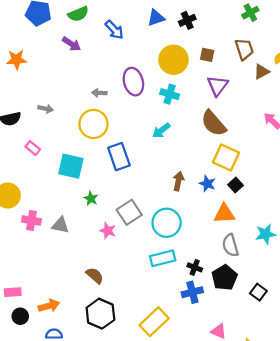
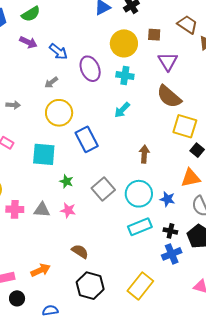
blue arrow: (114, 30) -> (58, 52), moved
brown trapezoid: (244, 49) -> (187, 25), turned -30
gray arrow: (99, 93) -> (51, 82), moved, turned -32
blue star: (207, 184) -> (167, 199), moved
pink star: (108, 231) -> (68, 210), moved
orange arrow: (49, 306) -> (40, 270), moved

